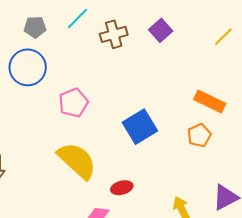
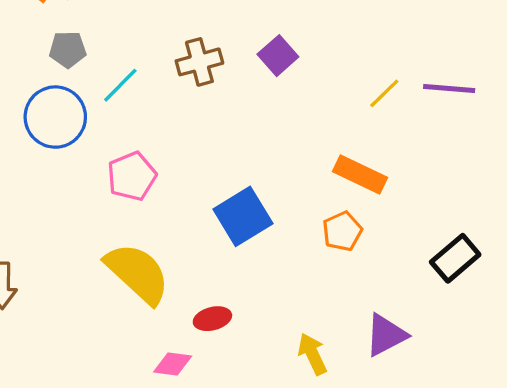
cyan line: (77, 18) -> (120, 85), moved
yellow line: (223, 37) -> (384, 93), moved

